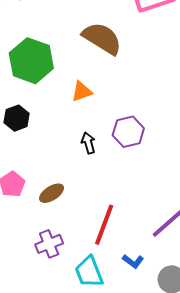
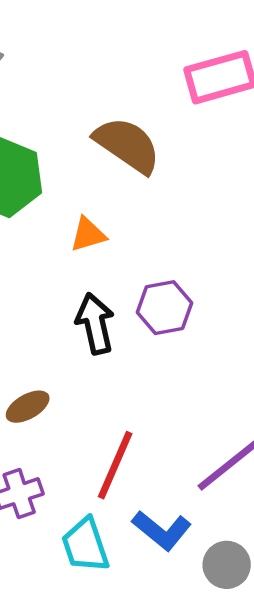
black arrow: (88, 143) -> (95, 324), size x1.6
blue L-shape: (133, 261) -> (162, 530), size x1.6

